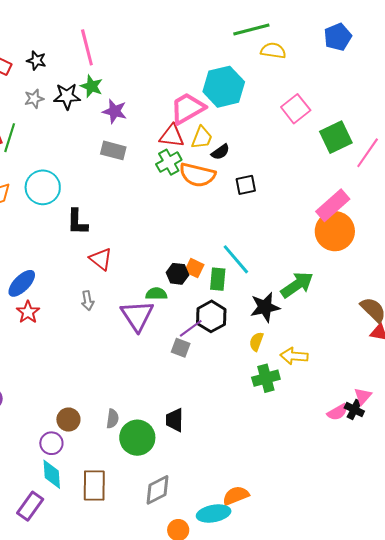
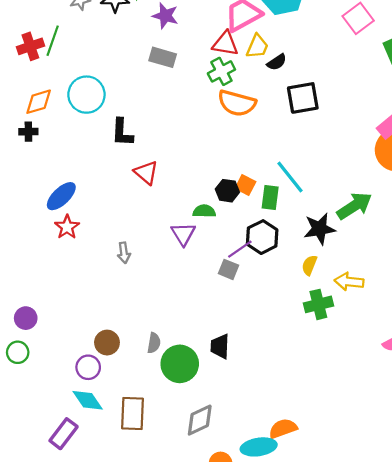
orange semicircle: (197, 175) -> (237, 103), moved
black square: (246, 185) -> (303, 98), size x1.5
gray arrow: (88, 301) -> (124, 253), moved
purple triangle: (137, 316) -> (183, 234), size x0.7
cyan diamond: (52, 474) -> (88, 400), turned -32

